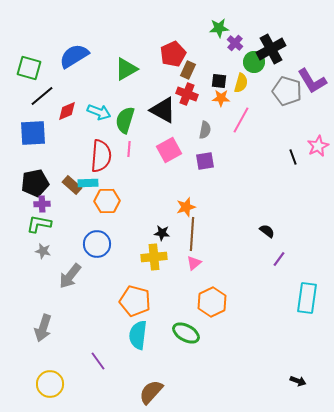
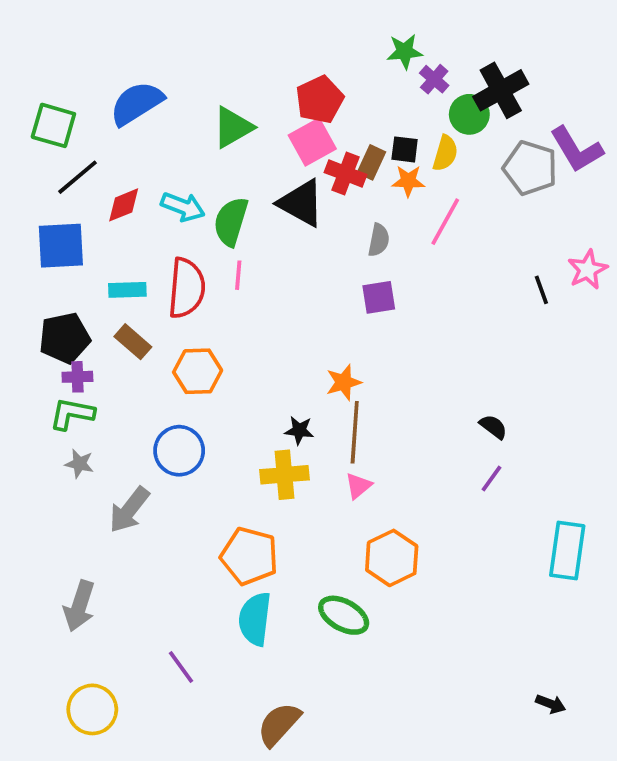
brown rectangle: (188, 70) -> (371, 162), moved
pink square: (169, 150) -> (312, 142), moved
cyan rectangle: (88, 183) -> (127, 290), moved
purple line: (279, 259) -> (491, 478), moved

